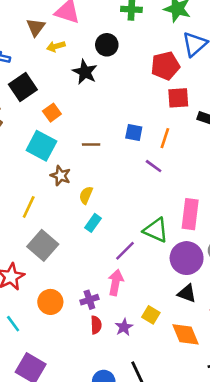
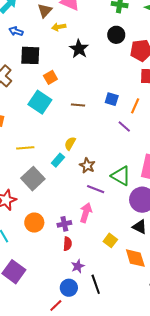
black circle: (107, 45) -> (116, 35), moved
black square: (23, 87) -> (30, 55), turned 30
brown star: (61, 176) -> (87, 166), moved
yellow line: (29, 207) -> (25, 148), turned 54
cyan rectangle: (93, 223) -> (58, 160), moved
purple line: (125, 251) -> (96, 189), turned 60
purple star: (124, 327) -> (78, 266), moved

